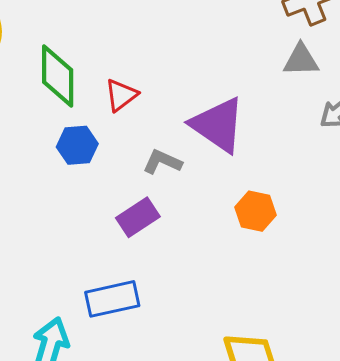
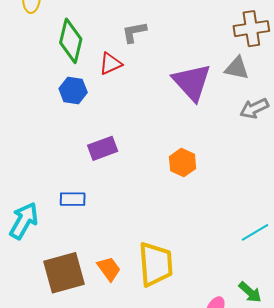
purple triangle: (218, 125) -> (192, 82), moved
gray L-shape: (162, 162) -> (134, 32), moved, turned -48
blue rectangle: (112, 299) -> (73, 199), size x0.7

